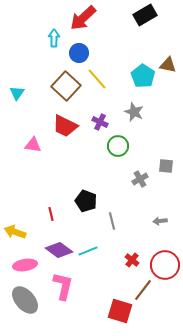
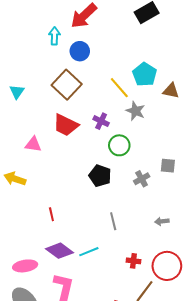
brown triangle: (168, 65) -> (171, 91), moved
yellow line: (97, 79) -> (119, 88), moved
black pentagon: (86, 201) -> (100, 176), moved
yellow arrow: (15, 232) -> (15, 179), moved
red cross: (132, 260) -> (133, 261), turned -32

